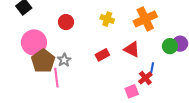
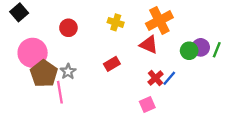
red triangle: (132, 49) -> (149, 45), moved
blue line: (152, 69) -> (169, 78), turned 32
red cross: (145, 78) -> (155, 78), moved

